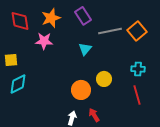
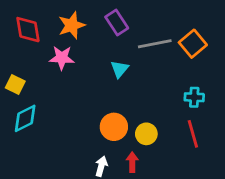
yellow square: (11, 60) -> (15, 85), turned 32
yellow circle: (104, 79) -> (146, 134), moved
red arrow: (94, 115) -> (132, 162), turned 32

